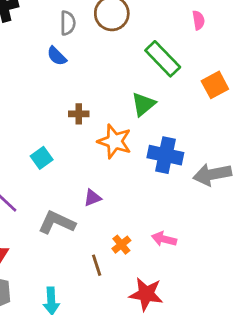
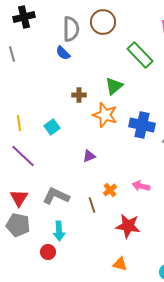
gray semicircle: (68, 23) -> (71, 29), size x1.4
green triangle: (143, 104) -> (114, 86), moved
gray L-shape: (57, 223) -> (56, 196), moved

